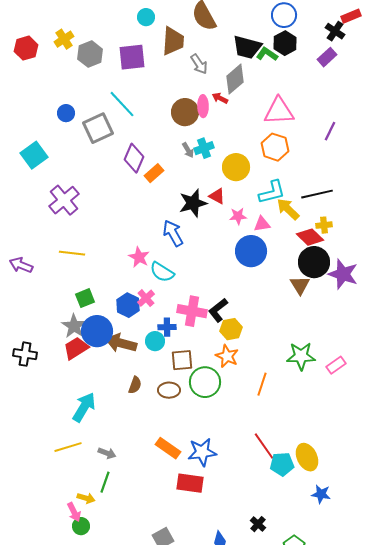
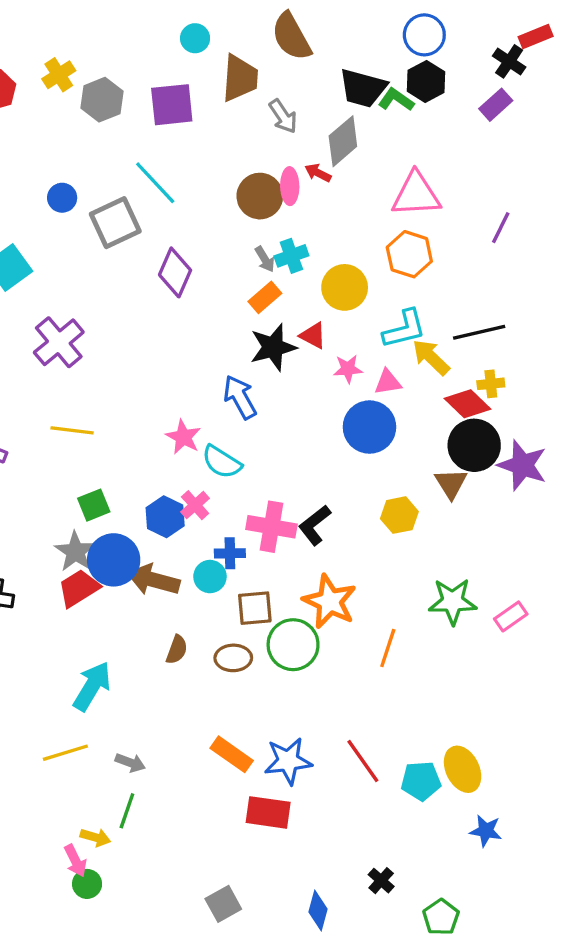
orange rectangle: (154, 173) -> (265, 297), moved
yellow hexagon: (231, 329) -> (399, 515), moved
orange star: (227, 356) -> (330, 601), size x1.4
red line: (264, 446) -> (363, 761), moved

